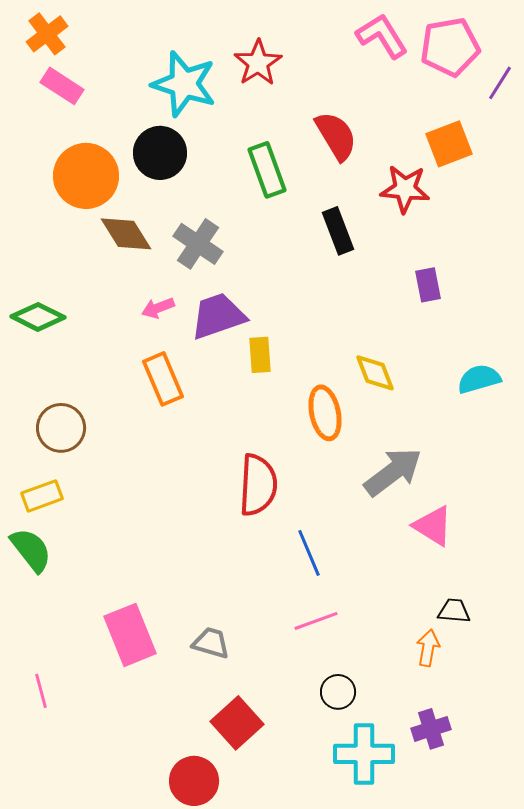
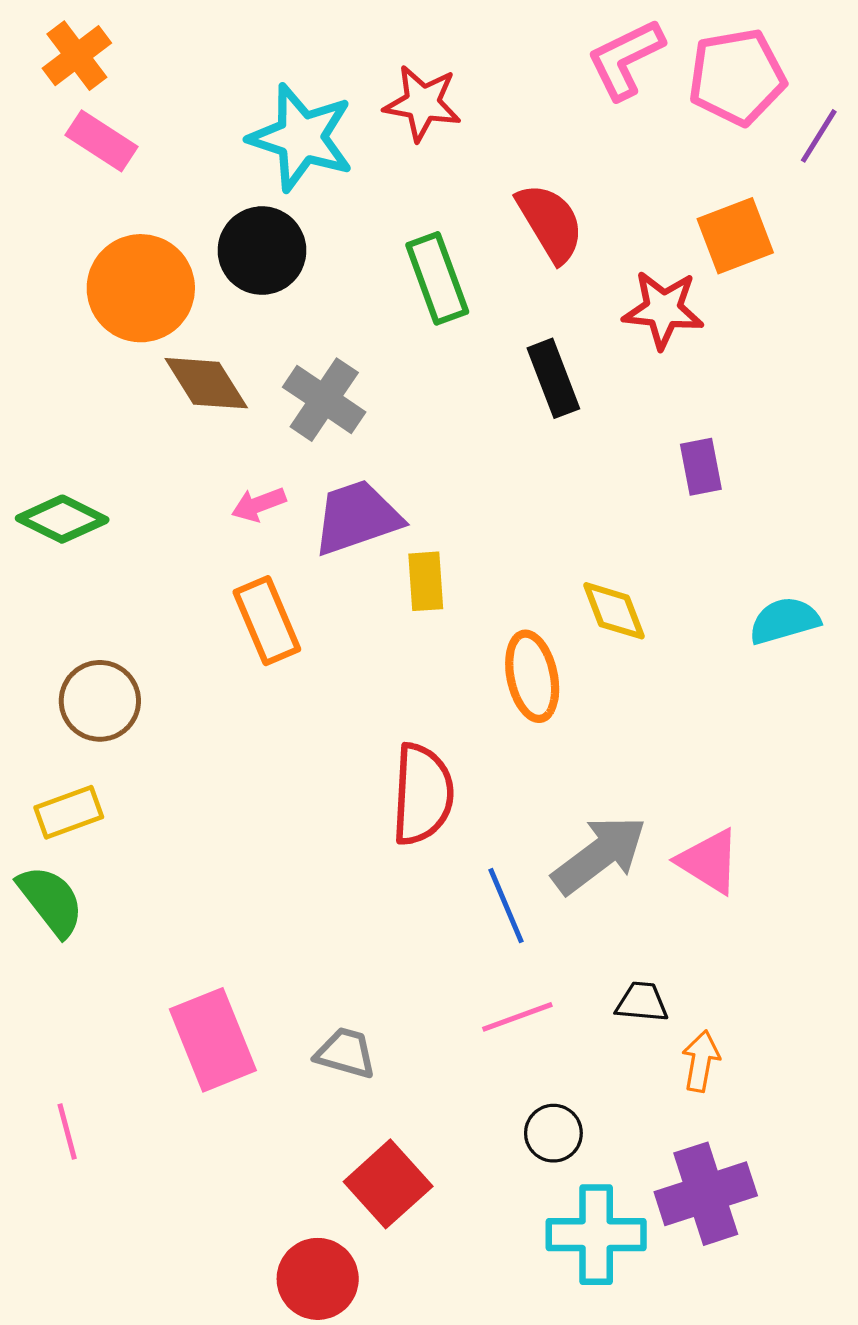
pink L-shape: (382, 36) -> (626, 59), turned -84
red star: (258, 63) -> (422, 103), turned -30
gray arrow: (393, 472) -> (599, 855), moved
black trapezoid: (454, 611) -> (642, 1002), moved
purple cross: (431, 729) -> (706, 1194), size x1.5

